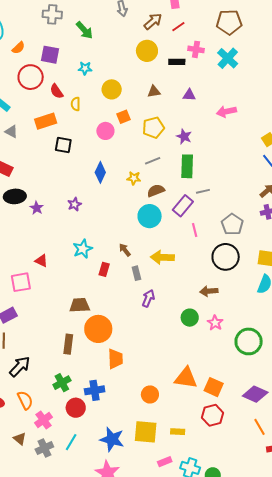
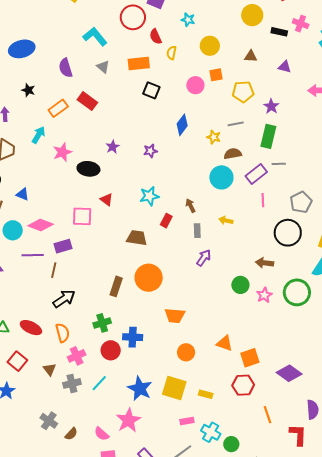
black ellipse: (15, 196) -> (88, 169), moved
yellow arrow: (162, 257) -> (226, 220), size x0.6
brown trapezoid: (80, 305) -> (137, 238), moved
green circle: (249, 341) -> (297, 292), moved
orange trapezoid: (115, 359) -> (175, 316), moved, turned 85
orange triangle: (186, 378) -> (225, 343), size x0.7
orange square: (214, 387) -> (250, 358), turned 36
orange line: (259, 427) -> (268, 415), moved

